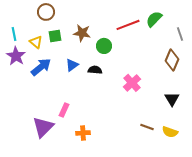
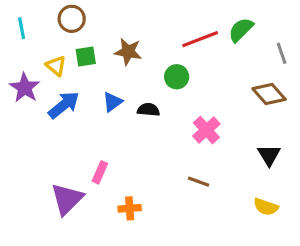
cyan line: (14, 34) -> (22, 28), moved
green circle: (104, 46) -> (177, 77), moved
brown diamond: (172, 60) -> (269, 94), turned -65
brown line: (147, 127) -> (199, 182), moved

